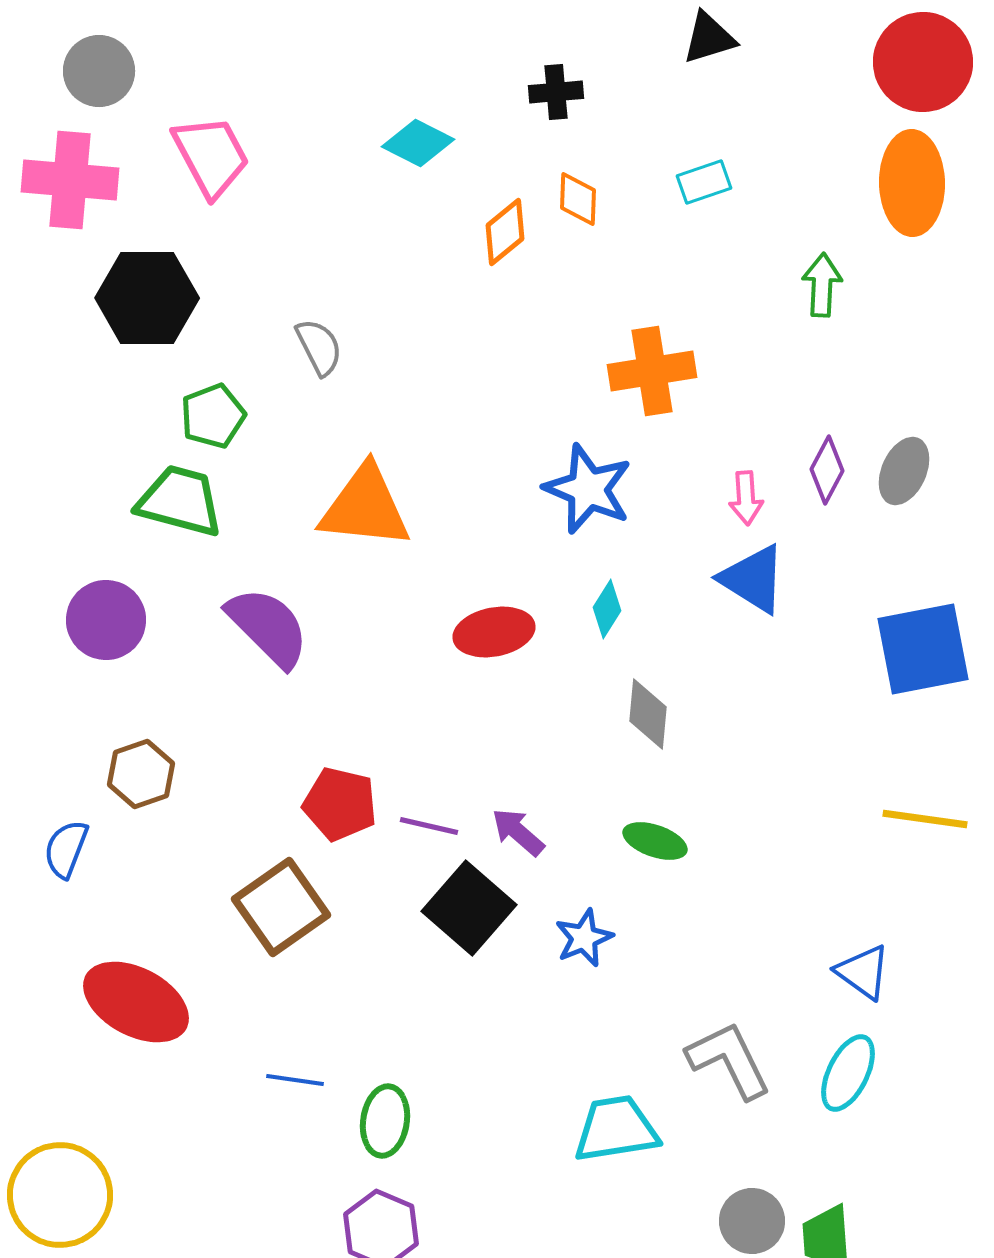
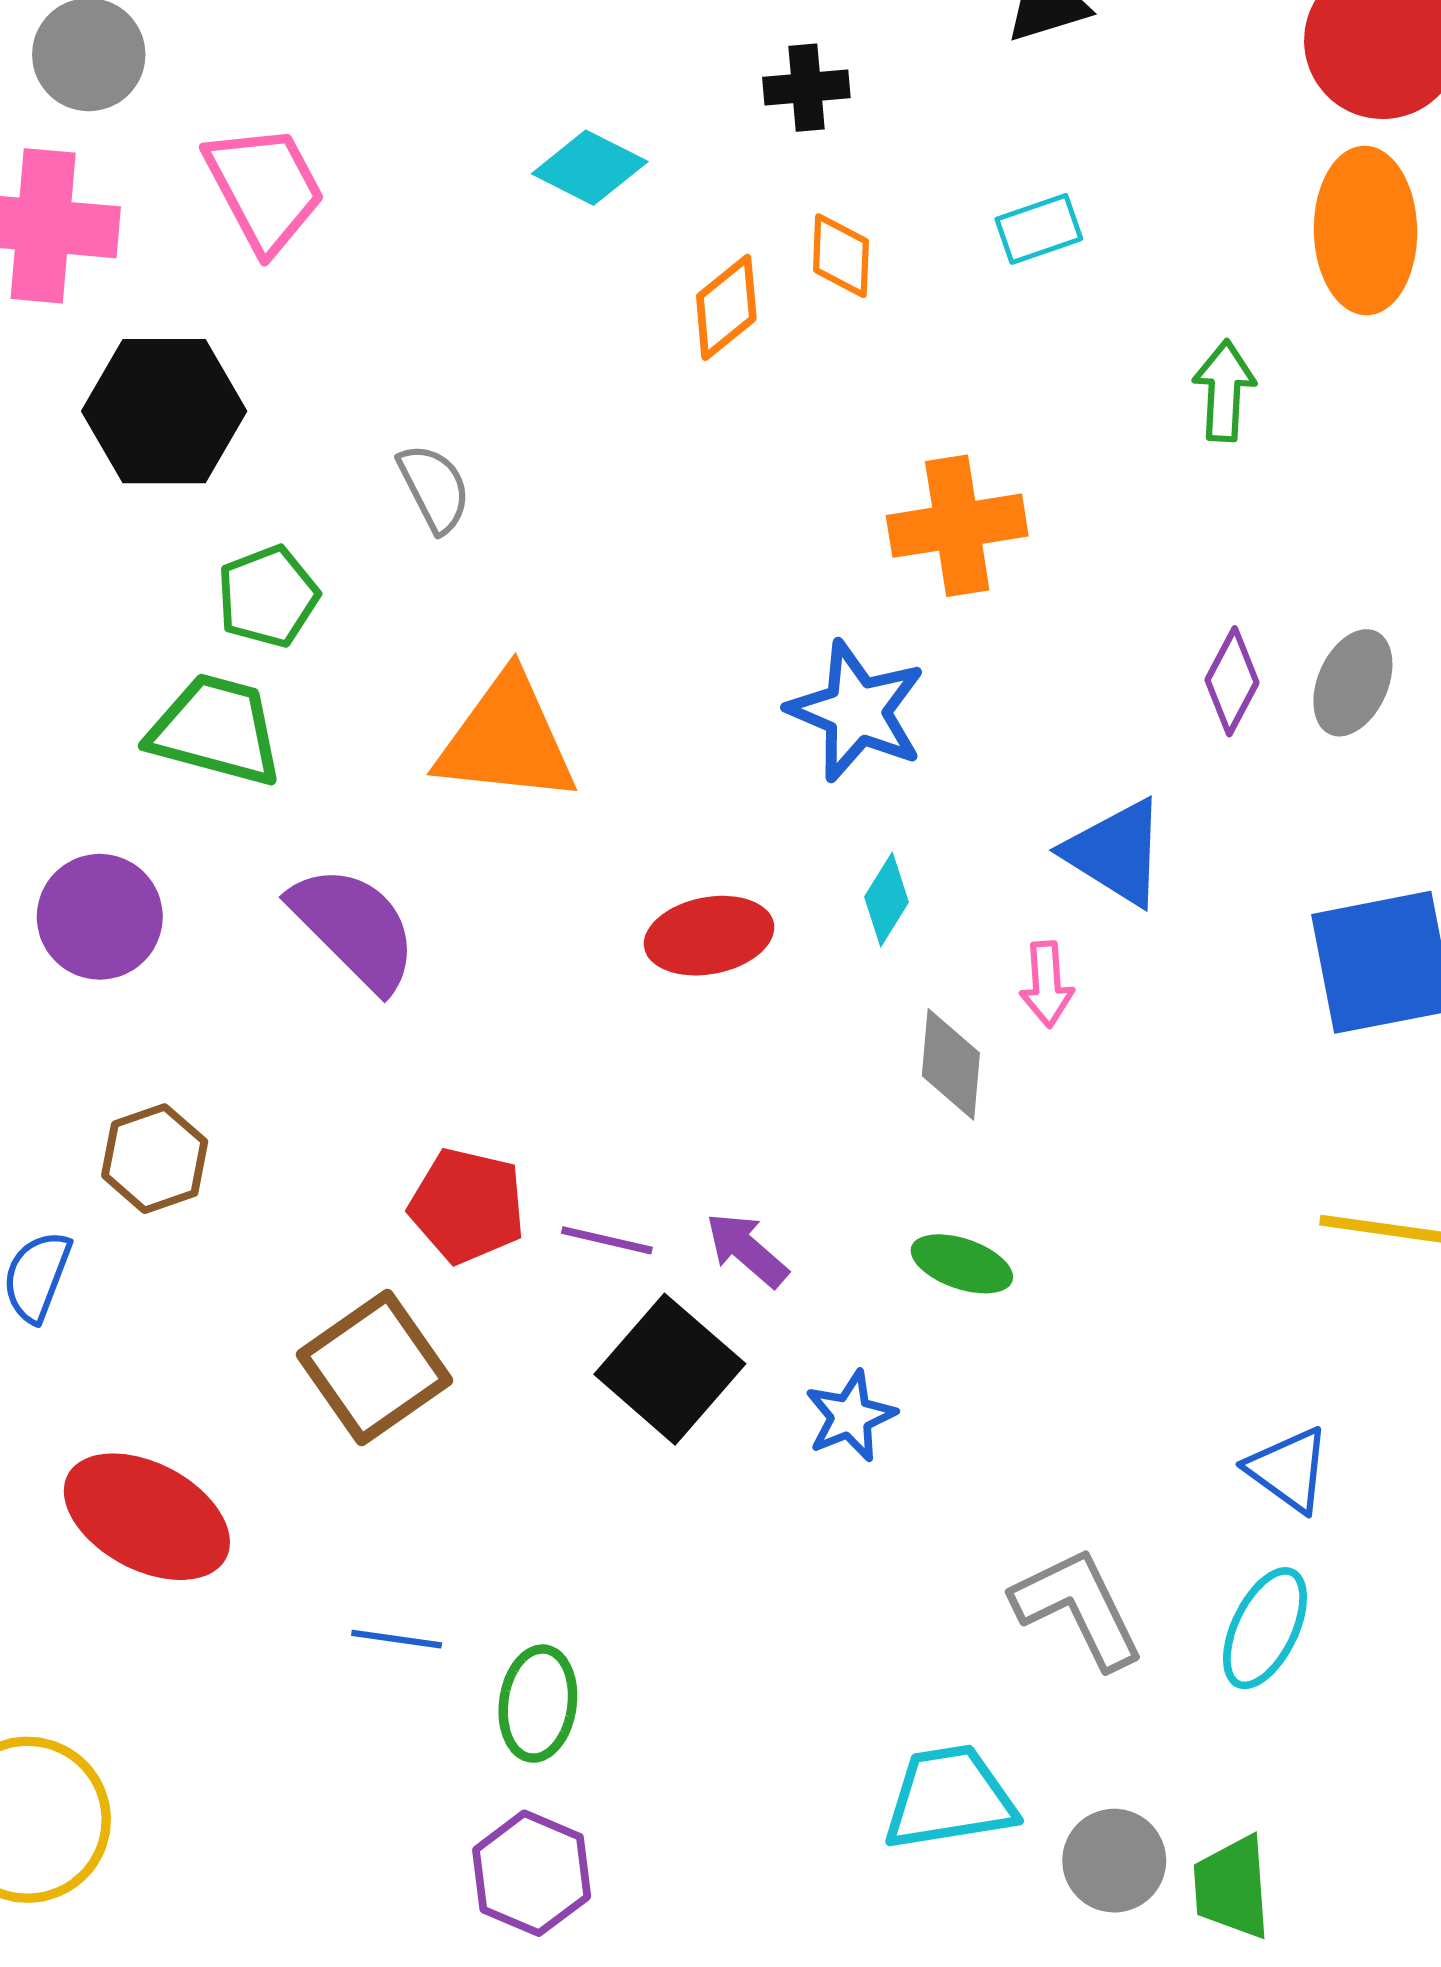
pink arrow: (746, 498) -> (1047, 984), moved
cyan trapezoid: (616, 1129) -> (949, 1798), moved

